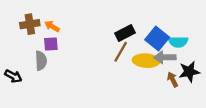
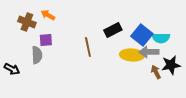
brown cross: (30, 24) -> (27, 22), turned 30
orange arrow: (52, 26) -> (48, 15), moved
brown line: (121, 52) -> (88, 47), moved, turned -42

